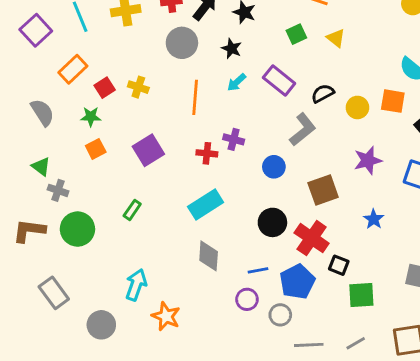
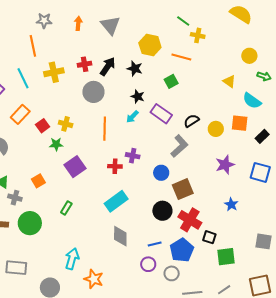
yellow triangle: (336, 38) -> (229, 81), moved
black star: (232, 49) -> (138, 96), moved
green star: (91, 117) -> (56, 144), moved
orange square: (96, 149) -> (38, 181), moved
brown square: (323, 190) -> (183, 189), moved
gray rectangle: (54, 293) -> (16, 268), turned -45

